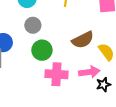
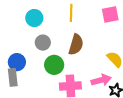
brown semicircle: (83, 40) -> (76, 45), moved, turned -40

